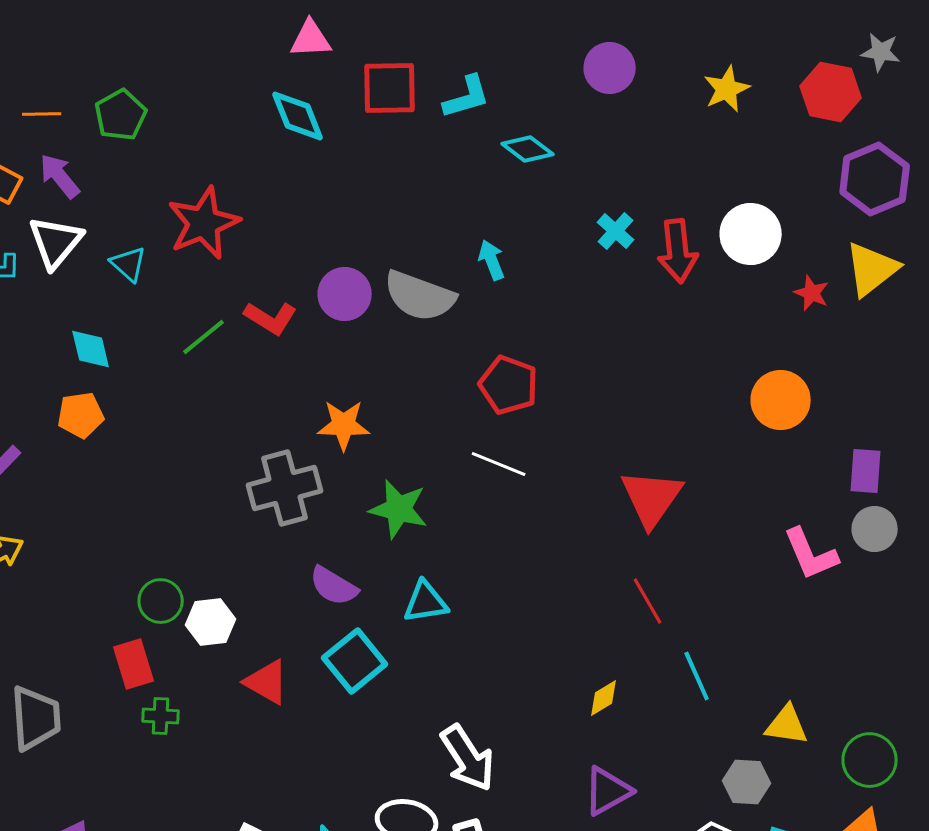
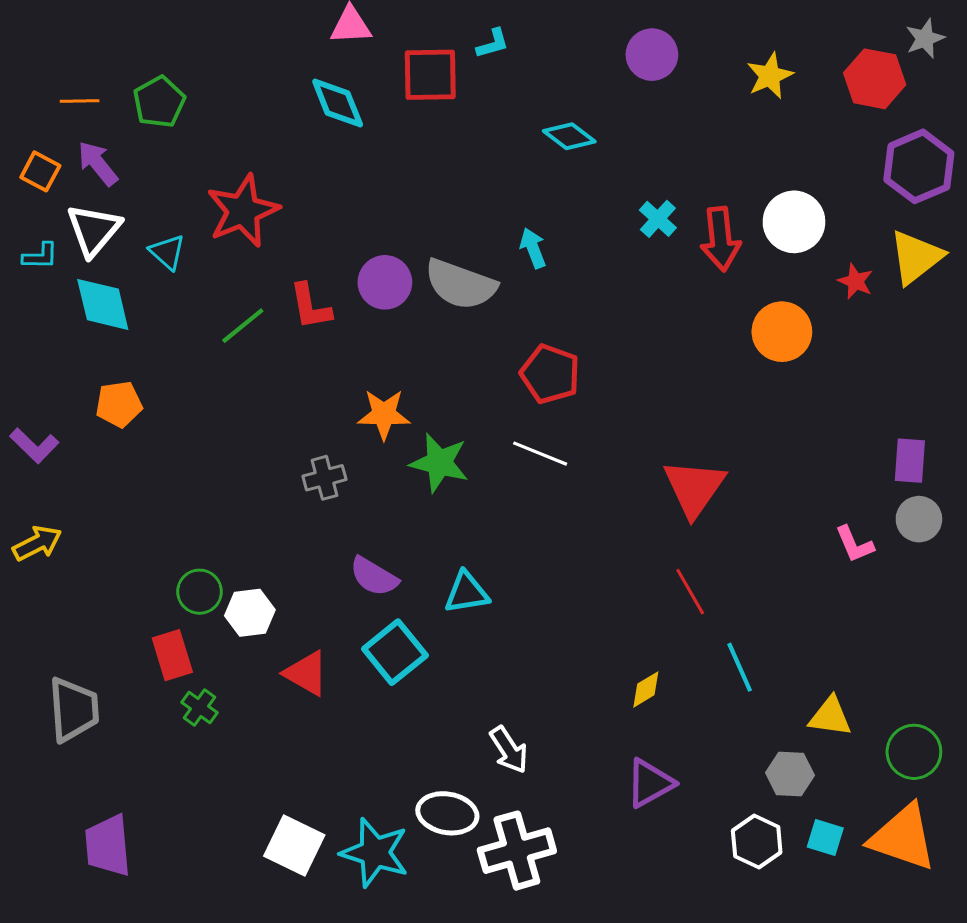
gray star: (881, 52) -> (925, 38), turned -30
cyan L-shape: (467, 97) -> (493, 44), moved, size x0.7
red L-shape: (271, 318) -> (310, 306), turned 48
cyan diamond: (91, 349) -> (103, 304), moved, size x1.4
orange circle: (781, 400) -> (782, 332), moved
gray cross: (285, 488) -> (324, 478), size x0.6
green star: (399, 509) -> (439, 463), moved
pink L-shape: (811, 554) -> (854, 544), size x0.7
green cross: (161, 716) -> (200, 708), turned 33
white arrow: (468, 758) -> (509, 750), size x0.7

